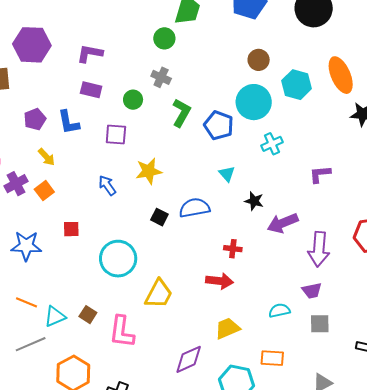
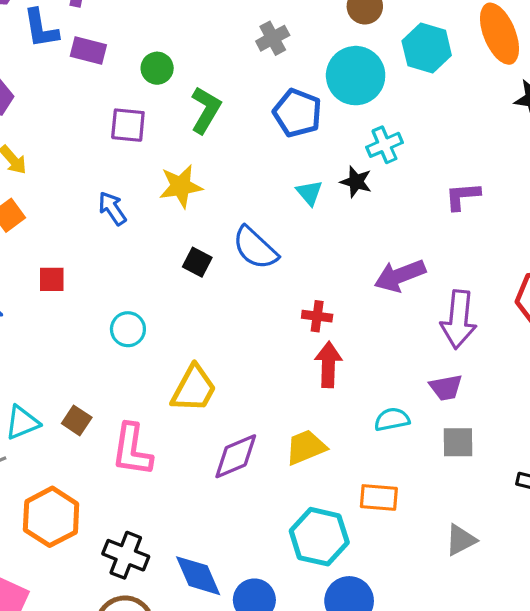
gray cross: (161, 77) -> (273, 38), moved, turned 36
green L-shape: (181, 113) -> (206, 110), moved
blue L-shape: (69, 122) -> (41, 28), moved
black star: (254, 201) -> (356, 182), moved
blue semicircle: (194, 208) -> (255, 248), turned -128
cyan circle: (118, 259) -> (128, 329), size x0.6
red arrow: (219, 281) -> (328, 365), moved, turned -96
purple diamond: (189, 359) -> (236, 456), moved

